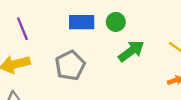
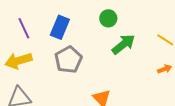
blue rectangle: (82, 22) -> (60, 27), moved, turned -65

